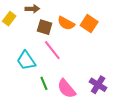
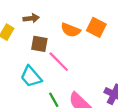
brown square: (45, 27) -> (39, 44), moved

